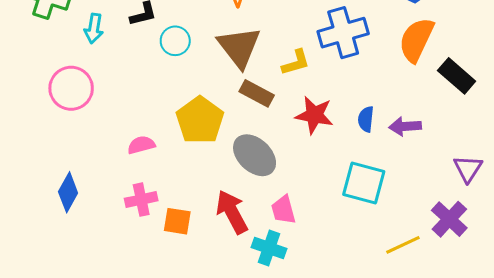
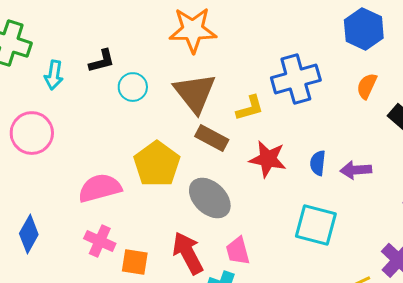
orange semicircle: (416, 40) -> (367, 86), size x0.6
pink semicircle: (141, 145) -> (100, 188), size x1.6
pink cross: (141, 200) -> (100, 241), turned 36

